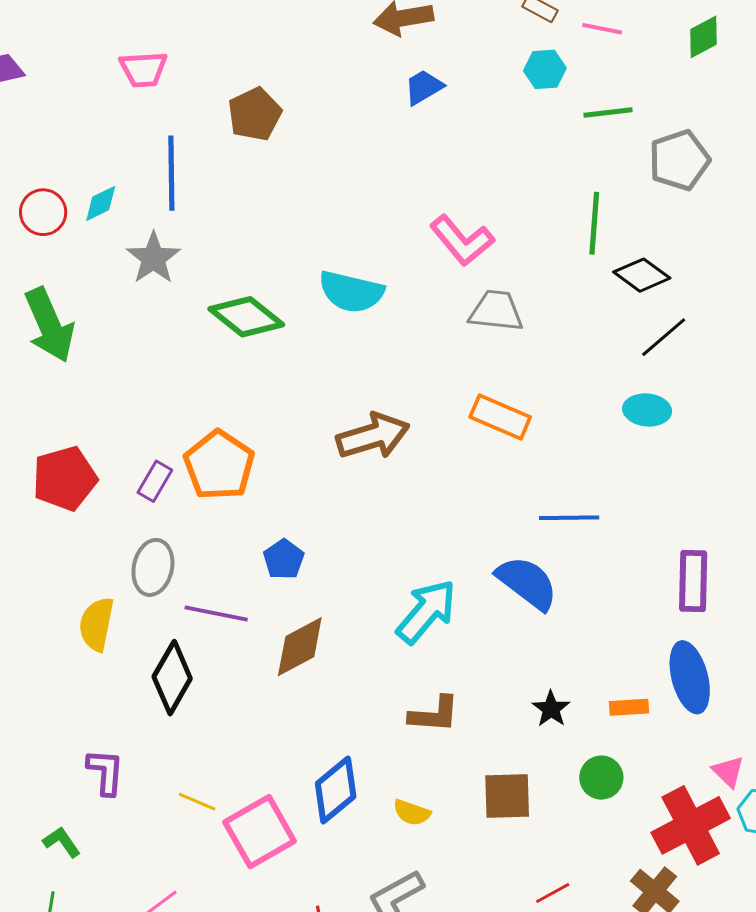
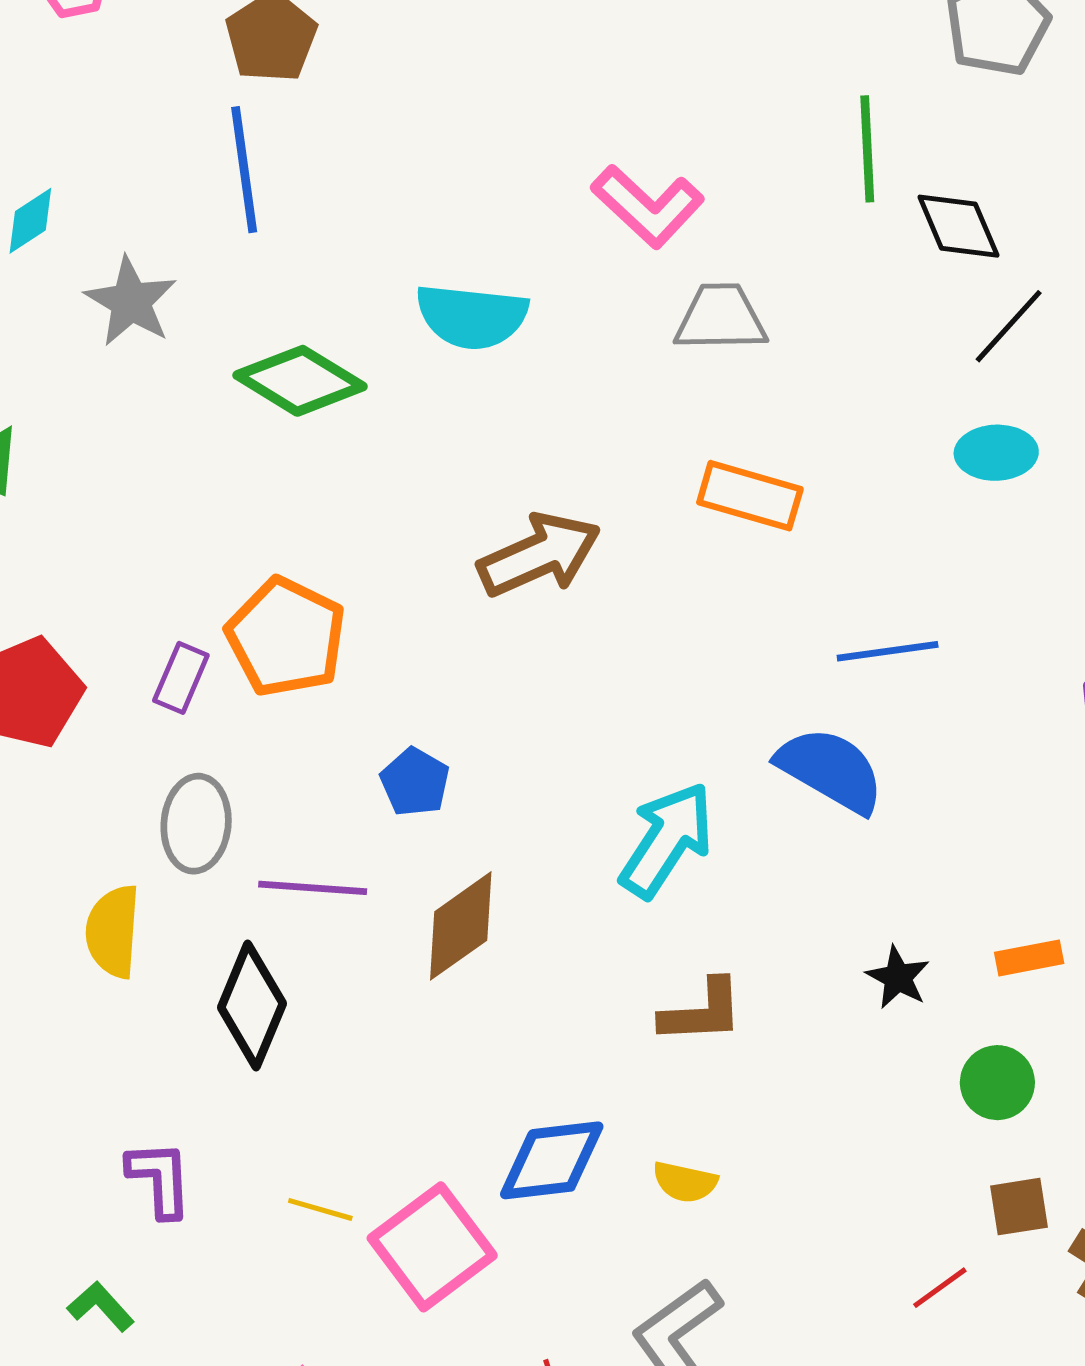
blue line: (171, 173) -> (244, 170), moved
black diamond: (642, 275) -> (958, 226), turned 38
blue diamond: (336, 790) -> (552, 1160), turned 40
brown square: (507, 796) -> (1019, 1207), moved, size x0.7

